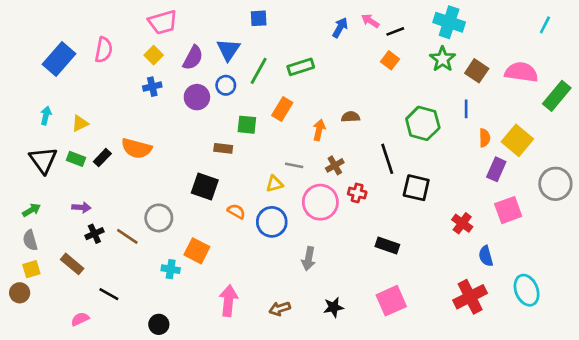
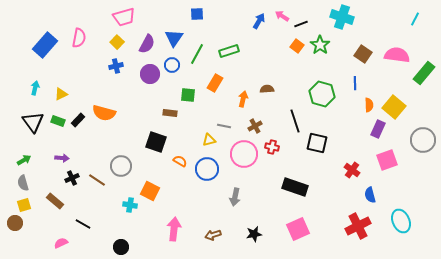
green star: (443, 59) -> (320, 45), moved
black rectangle: (387, 246) -> (295, 187), size x1.4

